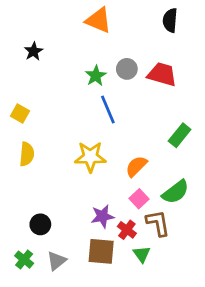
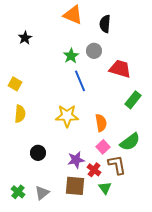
black semicircle: (170, 20) -> (105, 24), moved
red trapezoid: (162, 74) -> (120, 69), moved
orange semicircle: (136, 166) -> (101, 123), turned 126
black circle: (40, 224) -> (38, 153), moved

